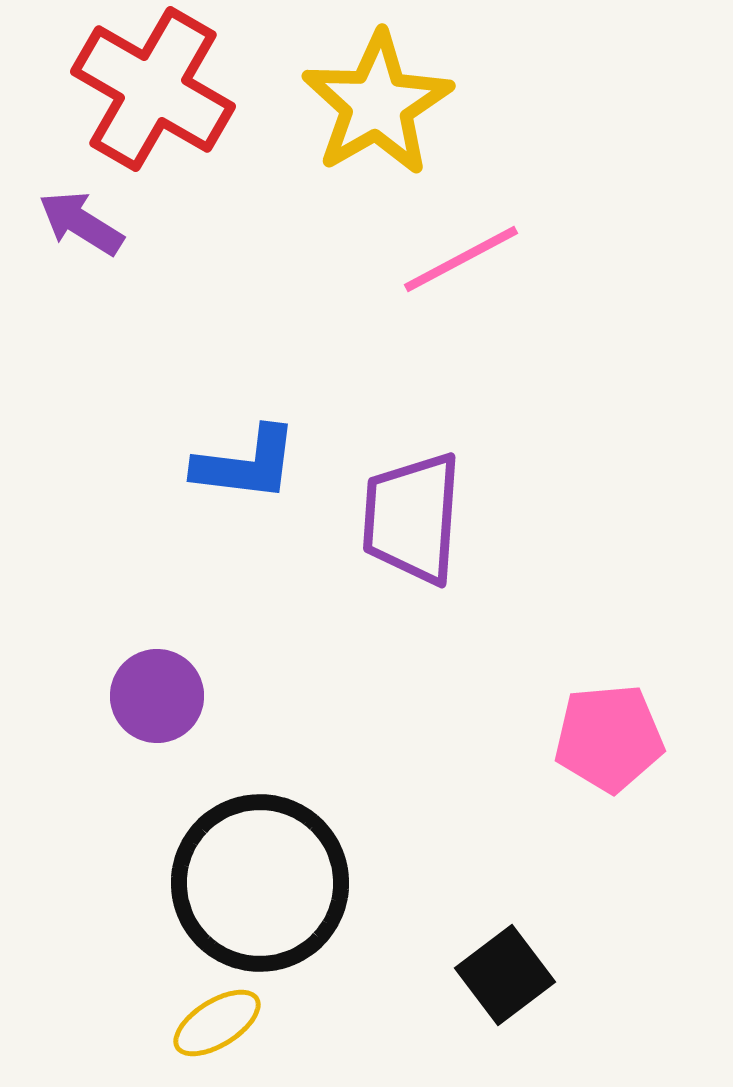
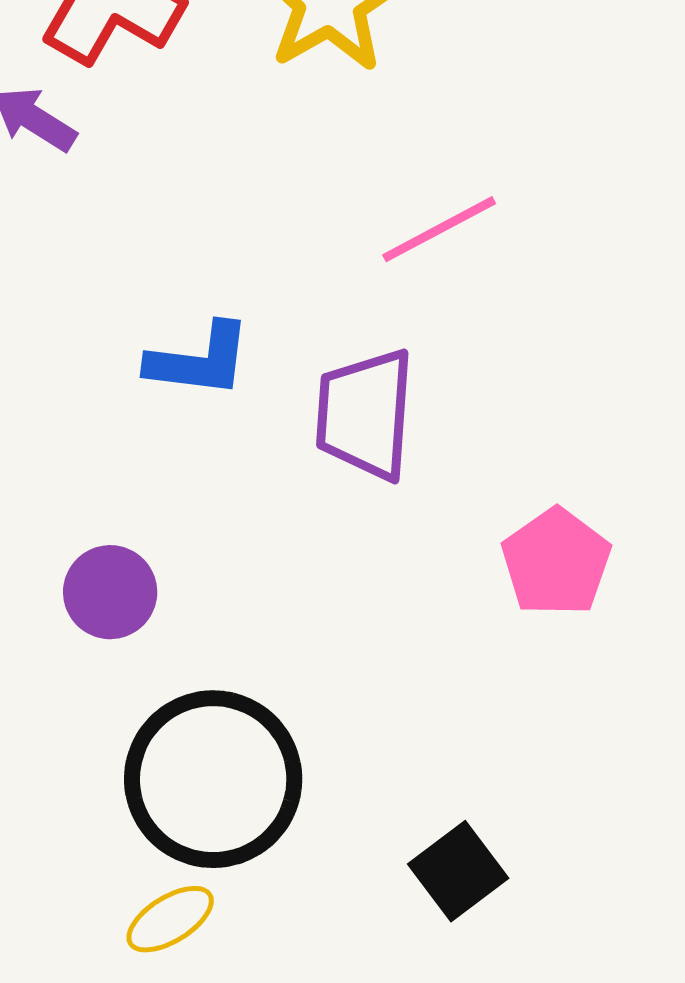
pink line: (461, 259) -> (439, 229), moved
pink pentagon: (609, 738) -> (556, 562), moved, turned -30

